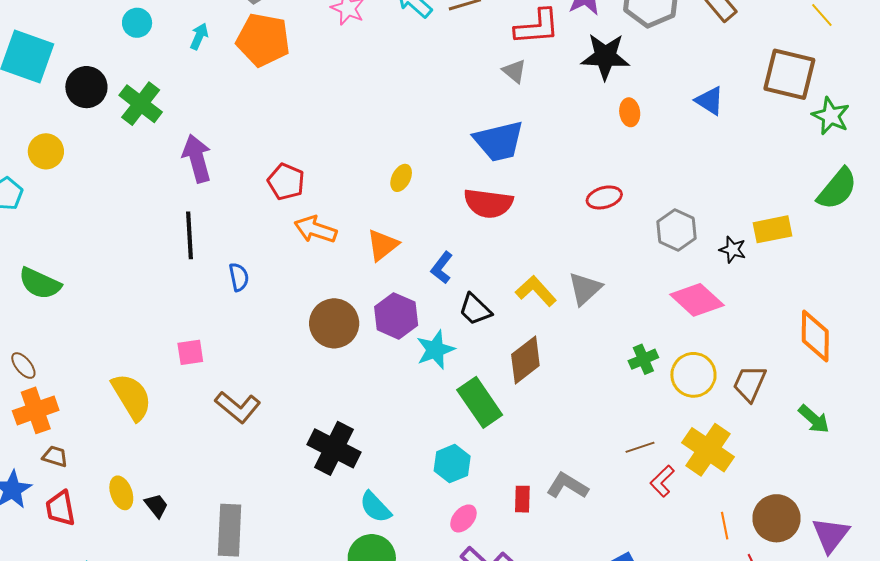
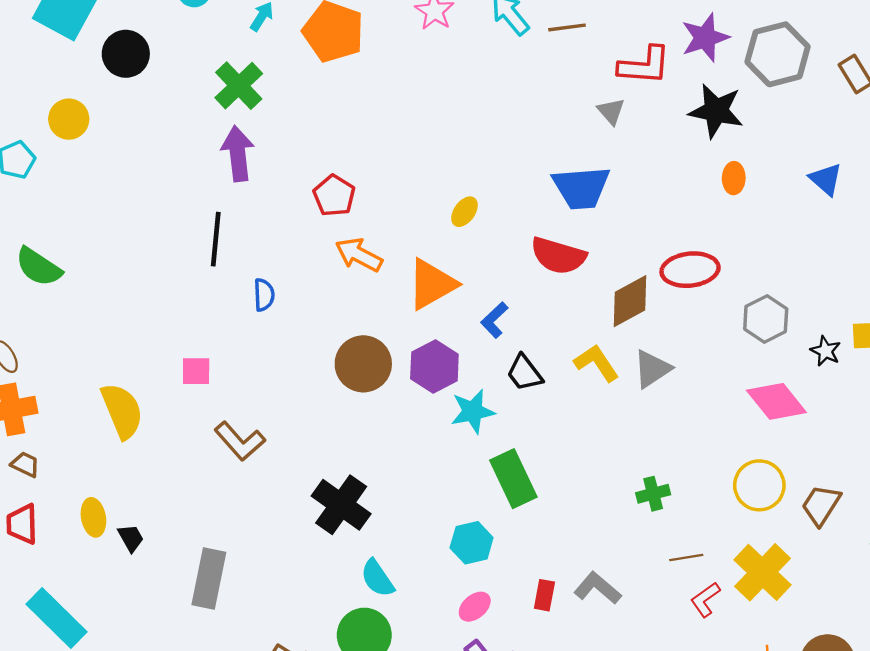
green cross: (141, 104) -> (239, 86), moved
red ellipse: (604, 197) -> (690, 270), size x1.4
orange triangle: (383, 245) -> (432, 284), size x1.4
green cross: (643, 359) -> (653, 494), moved
brown diamond: (525, 360) -> (630, 301), moved

